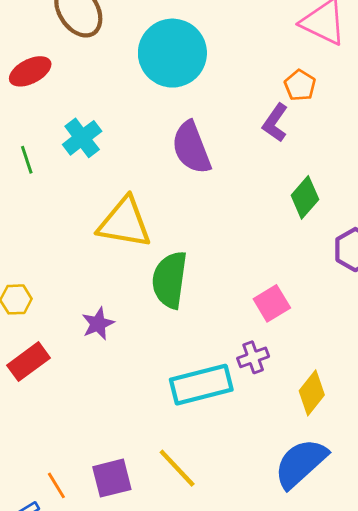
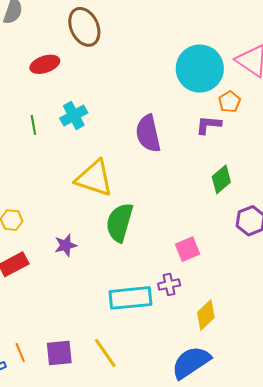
cyan circle: (172, 53) -> (200, 69), moved
purple L-shape: (275, 123) -> (209, 125), turned 52

